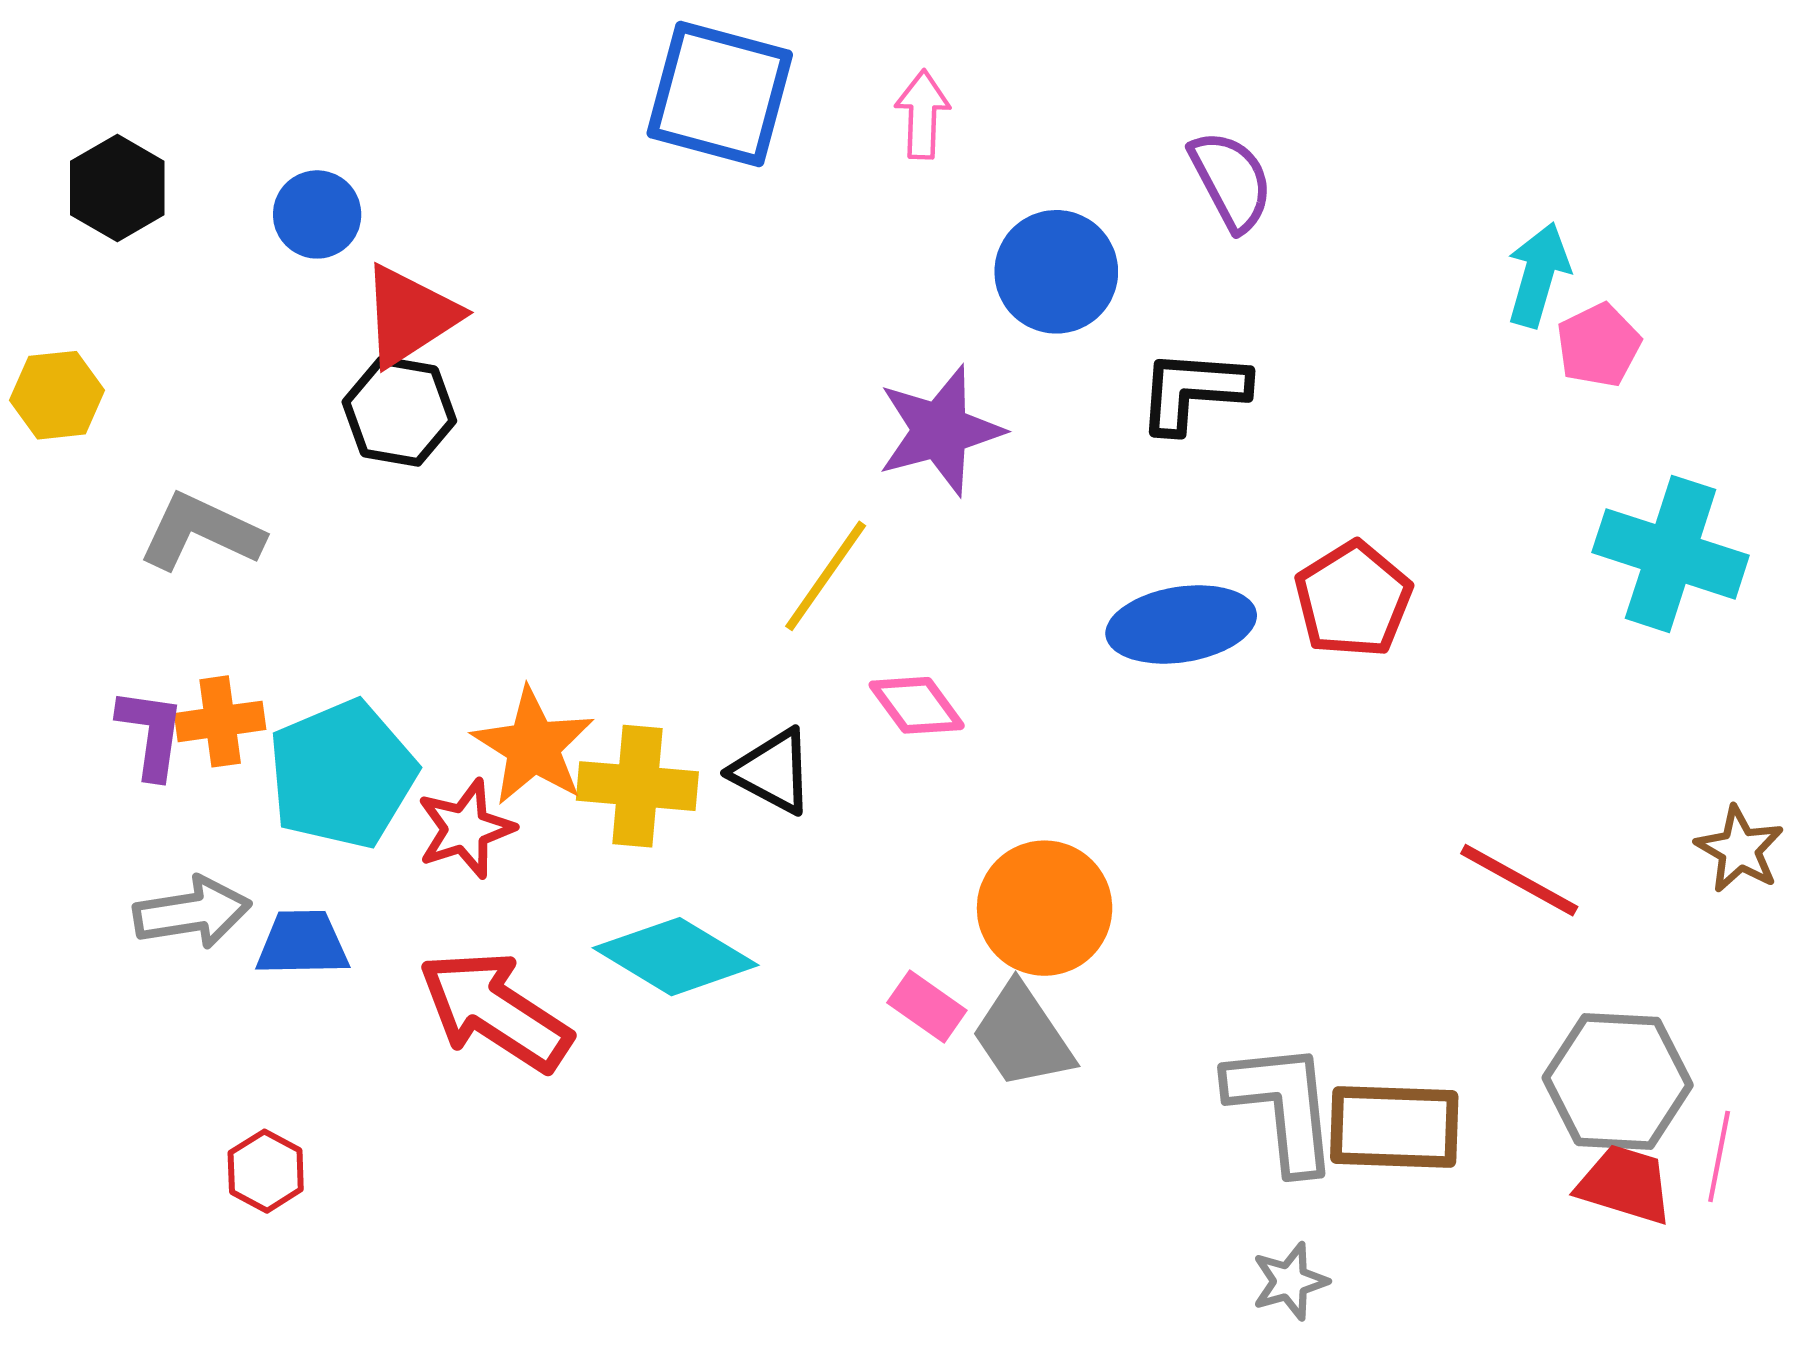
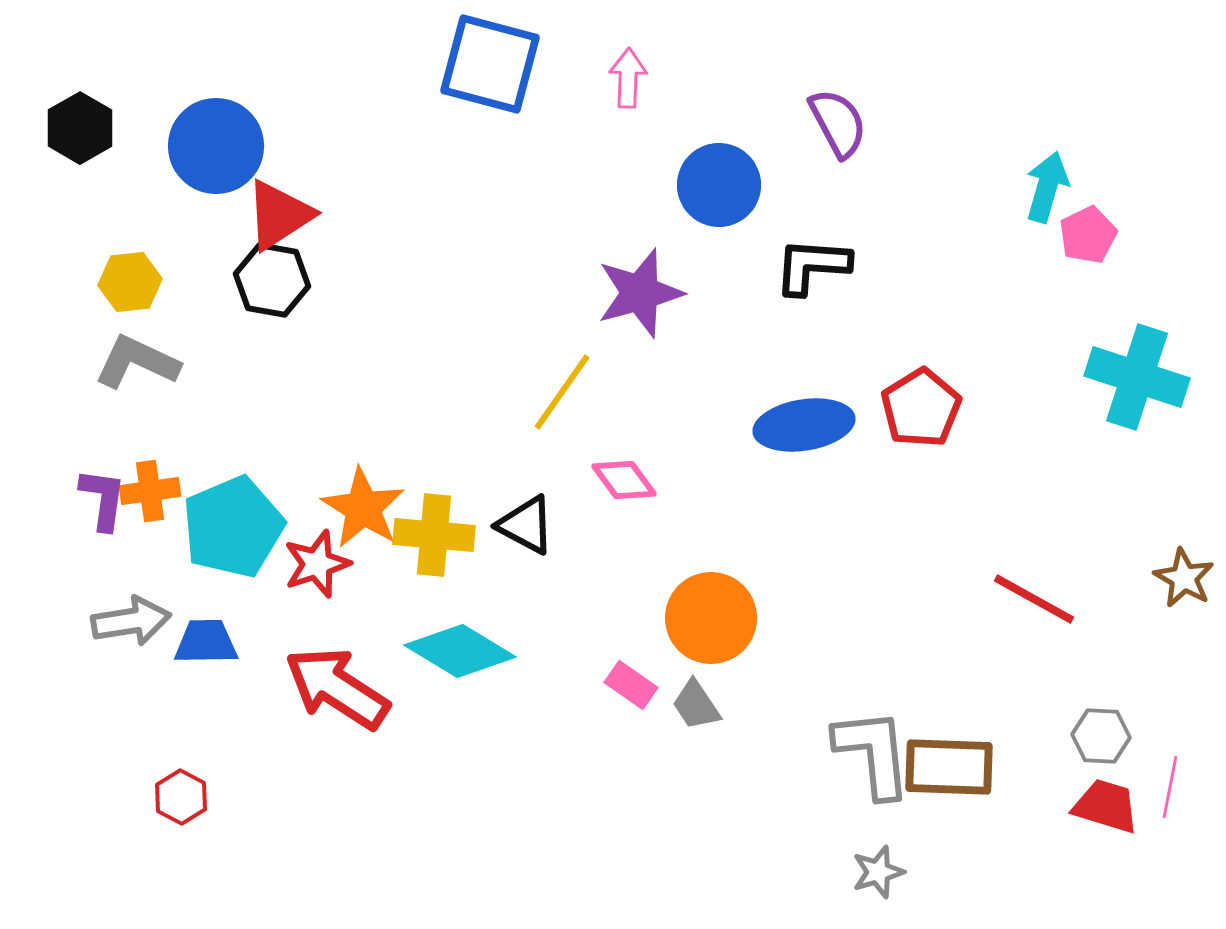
blue circle: (317, 214) -> (216, 146), size x1.6
yellow hexagon: (57, 395) -> (130, 282), moved
gray trapezoid: (1022, 1036) -> (696, 705), size x0.7
gray hexagon: (1618, 1081) -> (1101, 736), size x0.6

